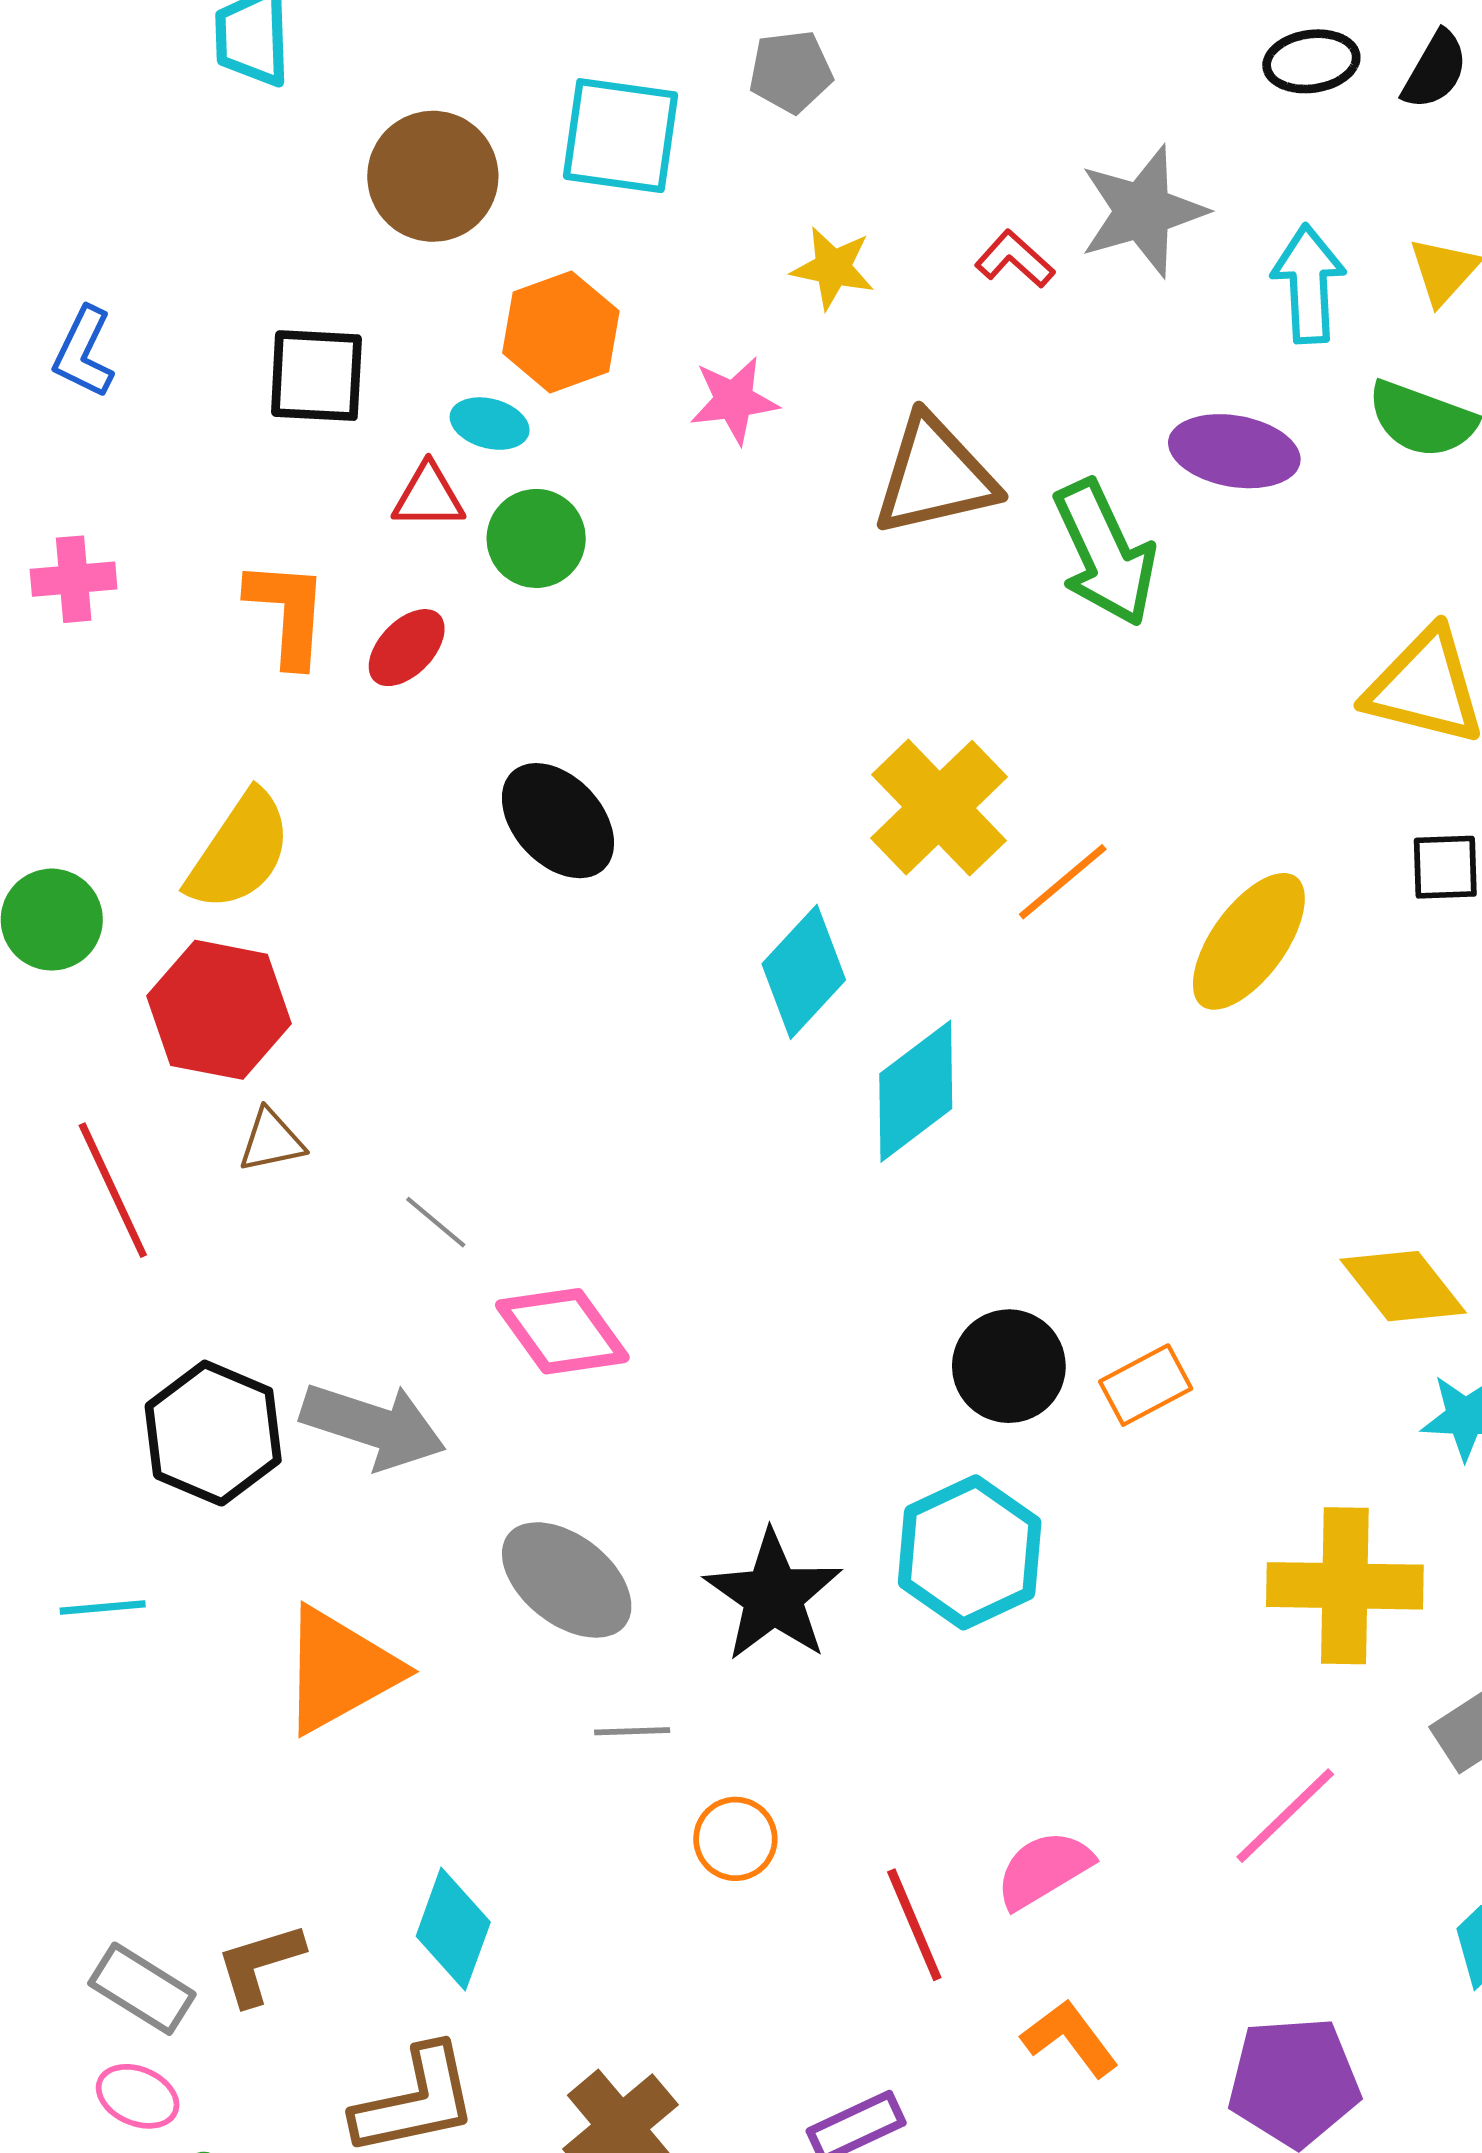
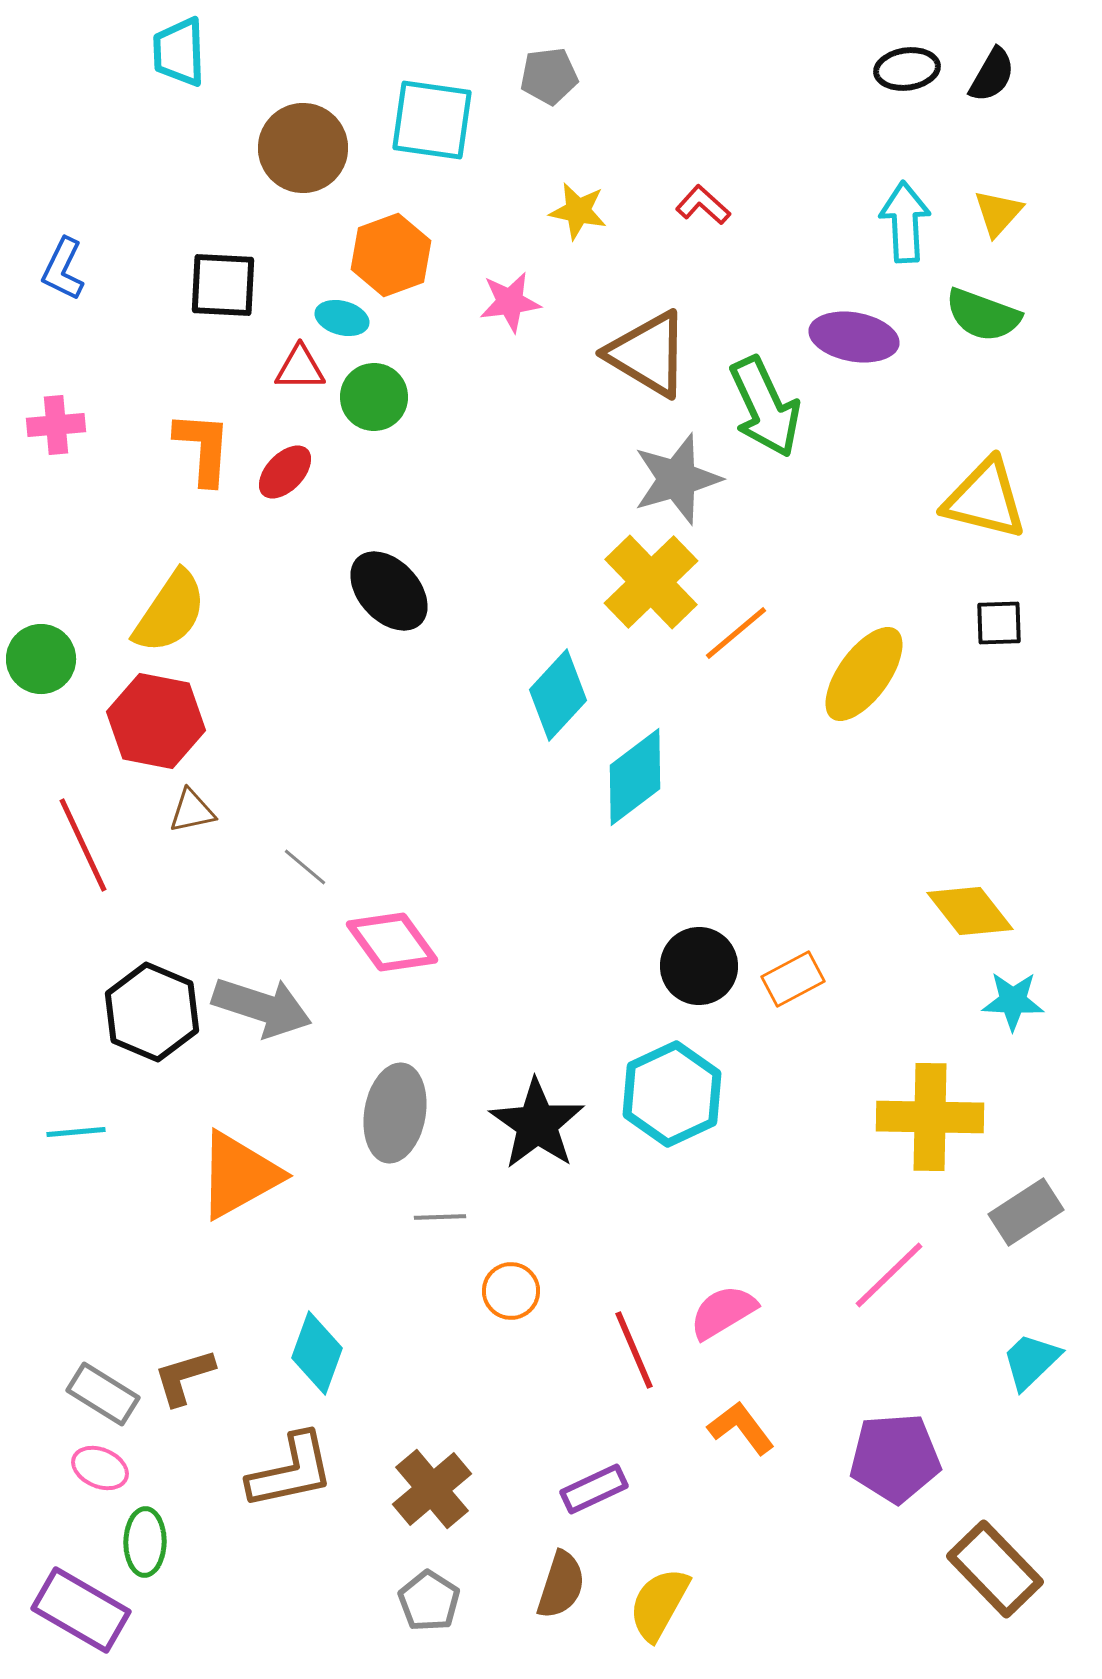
gray star: (1143, 211) -> (677, 479), moved
brown triangle: (935, 476) -> (648, 354), turned 44
gray ellipse: (567, 1580) -> (395, 1113), turned 62

